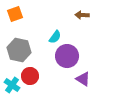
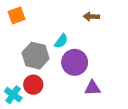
gray hexagon: (19, 50) -> (36, 56), moved
purple triangle: (83, 79) -> (92, 88), turned -35

